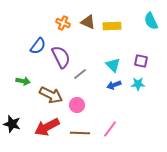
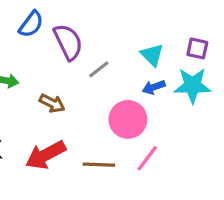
cyan star: (138, 84) -> (192, 86), size x1.6
brown arrow: (51, 95) -> (52, 103), size x0.7
pink circle: (77, 105) -> (128, 119), moved, size x1.5

